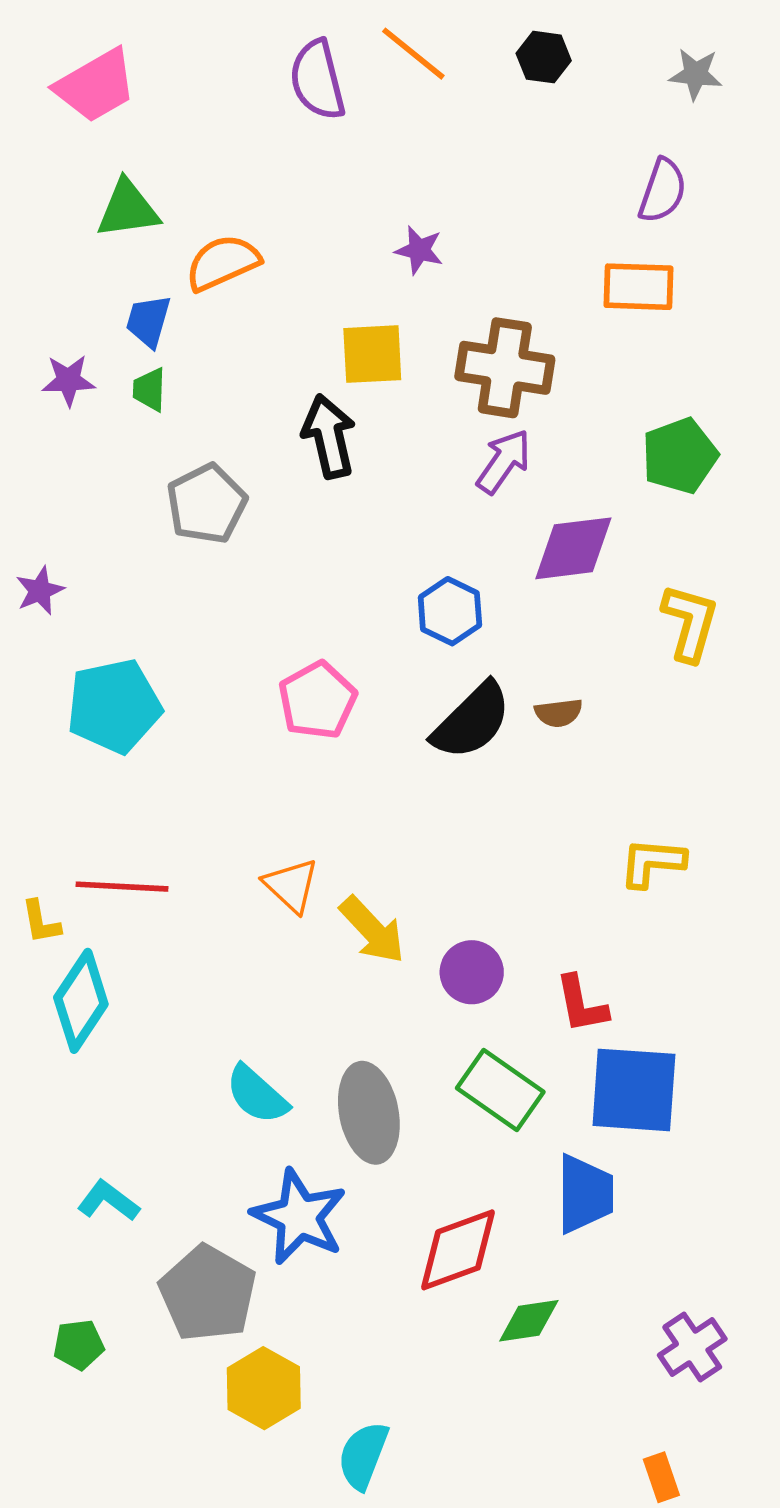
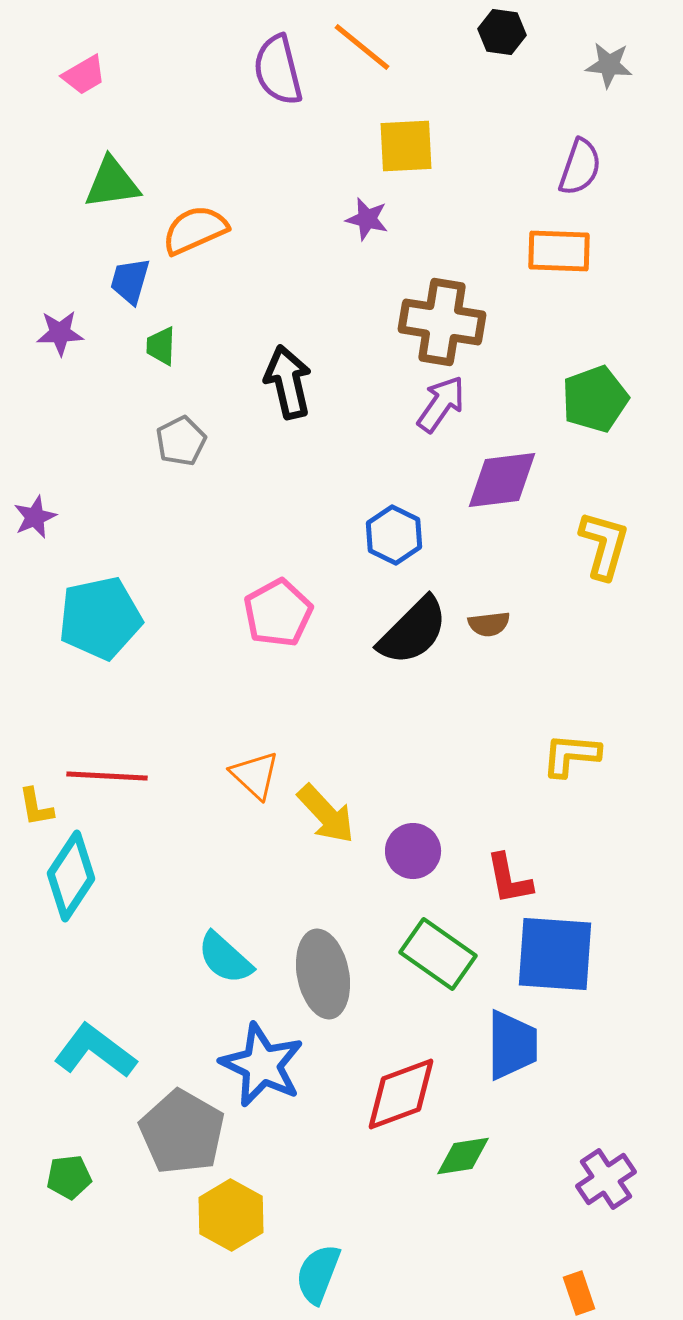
black hexagon: (544, 57) -> (502, 32), moved
pink trapezoid: (96, 86) -> (84, 75), size x0.6
yellow square: (372, 354) -> (406, 146), moved
green trapezoid: (149, 390) -> (161, 346), moved
gray pentagon: (207, 504) -> (181, 441), size x0.7
cyan L-shape: (108, 1201) -> (95, 1051), size x1.5

